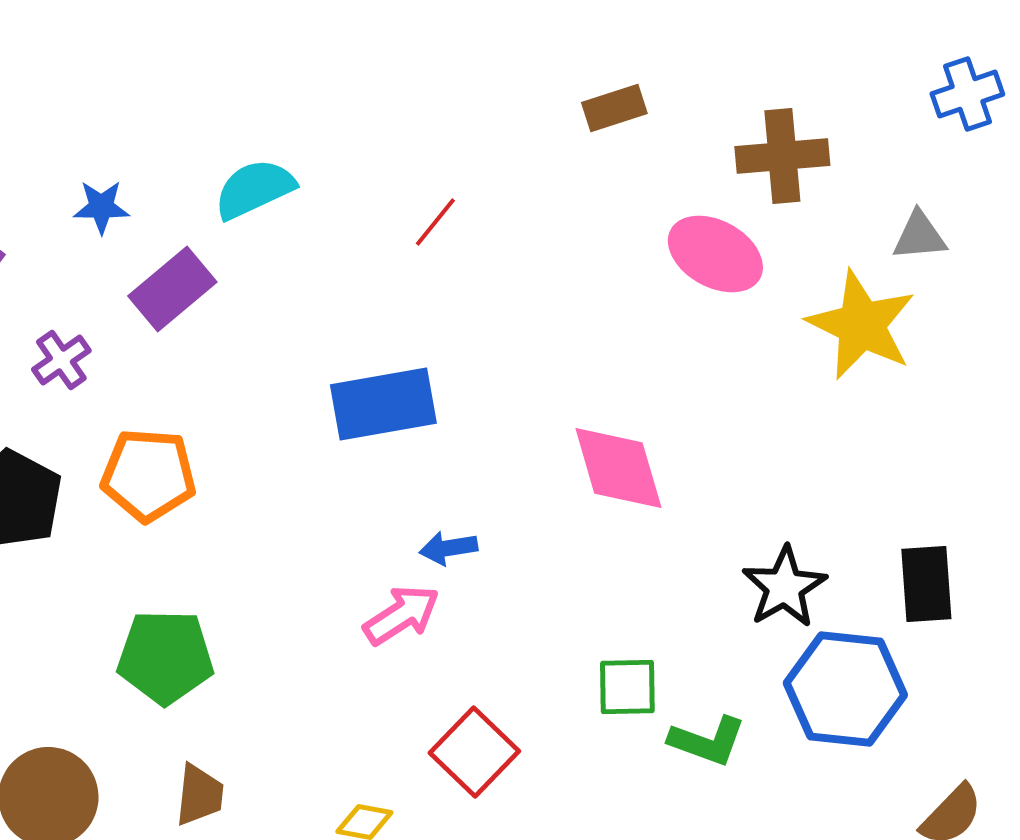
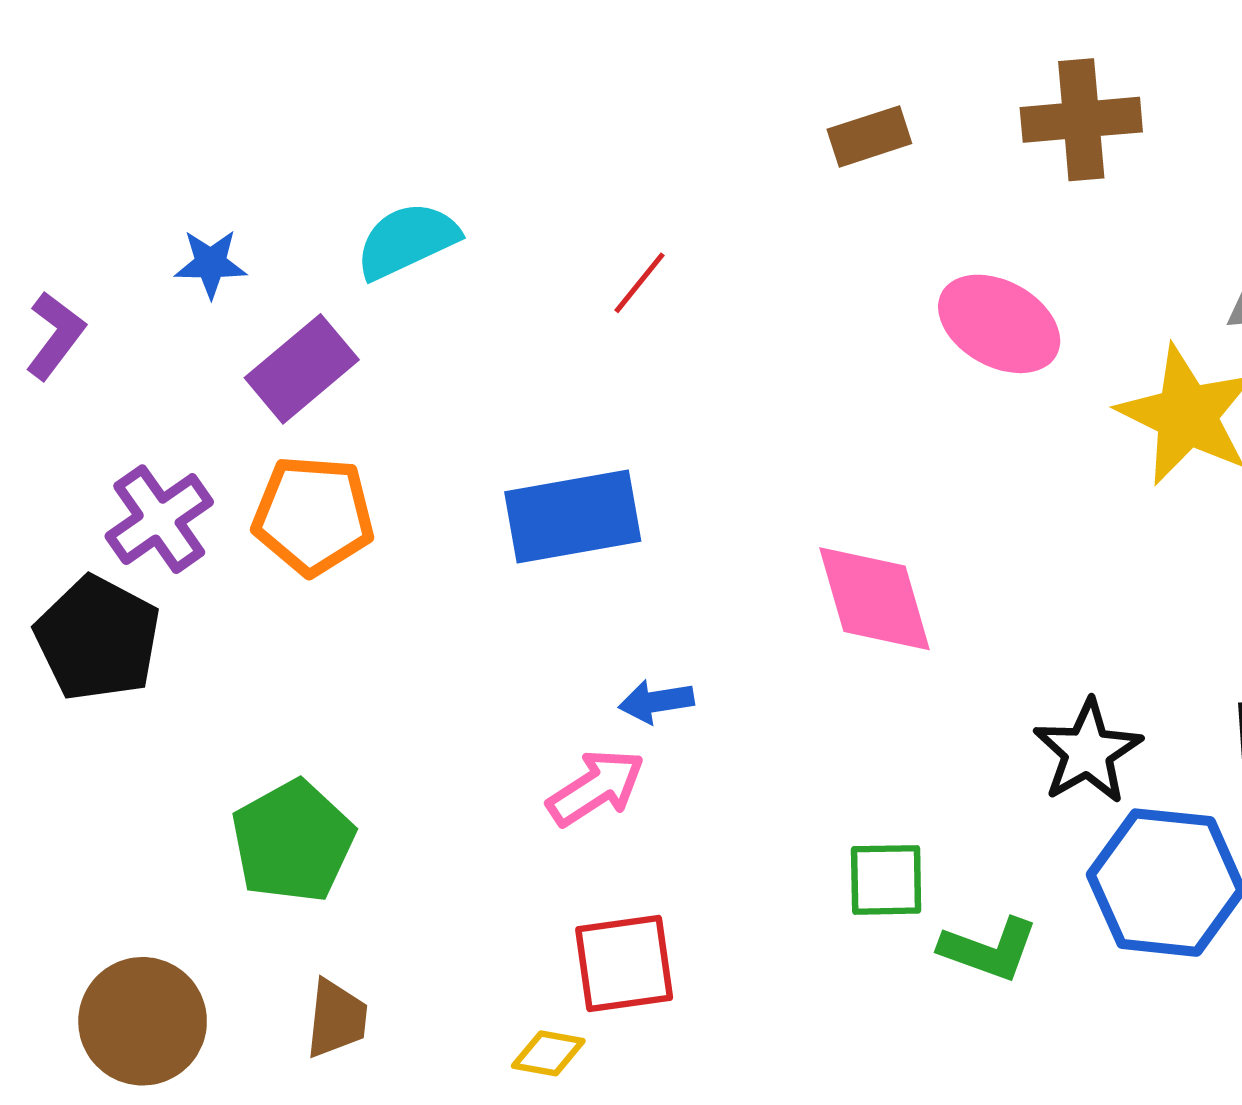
brown cross: (782, 156) -> (1081, 120), moved
purple cross: (61, 360) -> (159, 519), moved, size x1.4
orange pentagon: (148, 475) -> (313, 515), moved
green pentagon: (165, 657) -> (293, 841), turned -30
red square: (474, 752) -> (624, 963), moved, turned 38

